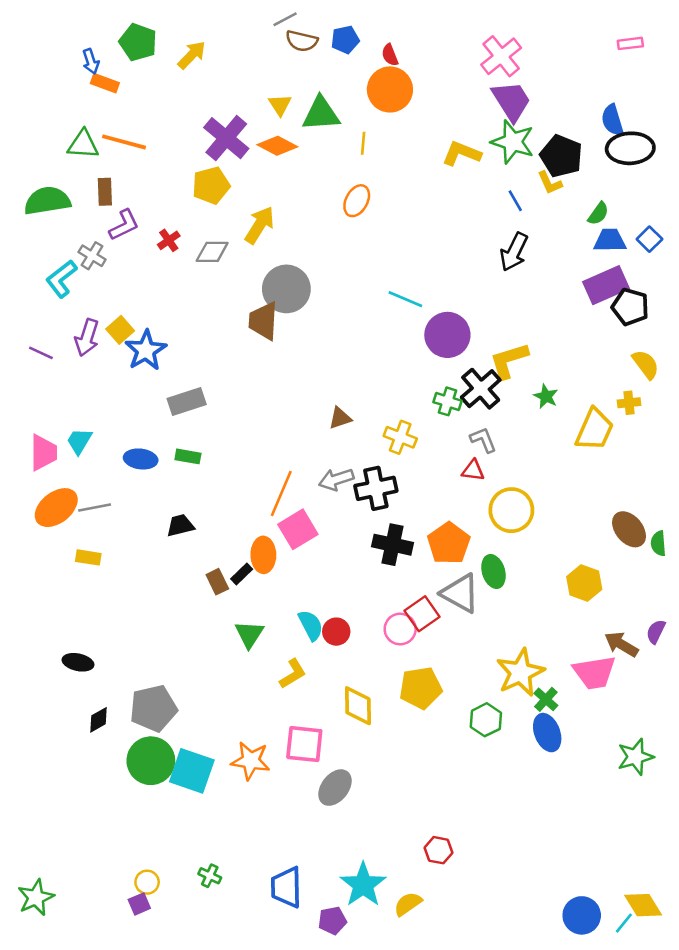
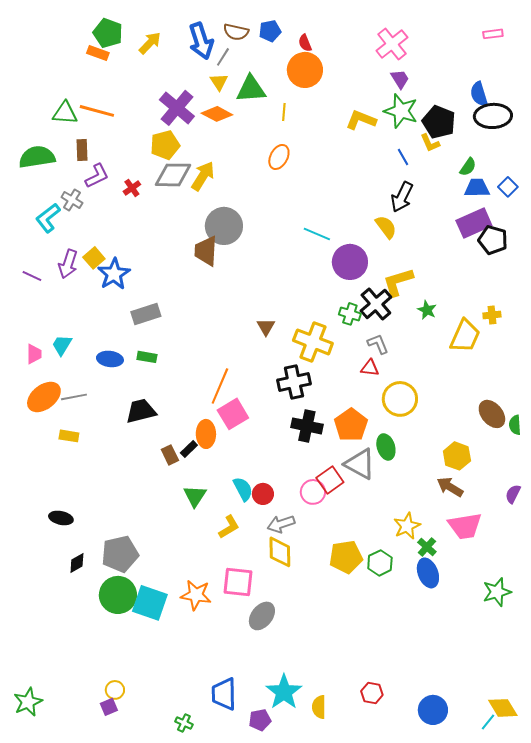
gray line: (285, 19) -> (223, 57), moved, turned -30
blue arrow: (91, 61) -> (201, 41), moved, size x1.8
orange rectangle: (105, 83) -> (98, 53), moved
purple trapezoid: (511, 101) -> (400, 79), size x0.6
gray diamond: (212, 252) -> (173, 175), moved, size x1.4
yellow semicircle: (646, 364) -> (386, 227), moved
brown triangle: (340, 418) -> (266, 327), turned -42
yellow cross: (400, 437) -> (313, 342), size x1.5
pink trapezoid: (43, 453) -> (34, 354), size x0.7
gray arrow: (336, 479) -> (281, 524), moved
black trapezoid: (180, 525) -> (141, 411), size x1.4
brown arrow: (621, 644) -> (450, 487), moved
yellow star: (520, 672) -> (407, 526), size x0.7
yellow pentagon: (421, 688) -> (346, 557), moved
red hexagon: (439, 850) -> (372, 693), moved
green cross: (210, 876) -> (184, 723), moved
yellow semicircle: (408, 904) -> (319, 707), turned -55
blue circle: (582, 915) -> (433, 710), moved

